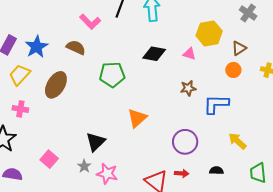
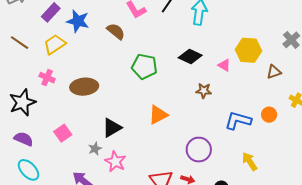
blue star: (37, 47) -> (78, 21), turned 30
orange circle: (233, 70) -> (269, 115), moved
brown ellipse: (56, 85) -> (84, 87), moved, turned 40
brown star: (188, 88) -> (204, 91), moved

